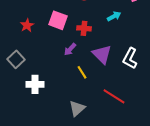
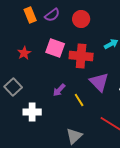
red cross: (84, 28) -> (81, 56), size x1.6
purple arrow: (70, 49) -> (59, 90), moved

